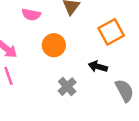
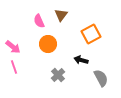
pink semicircle: (31, 15) -> (39, 21), moved, turned 56

